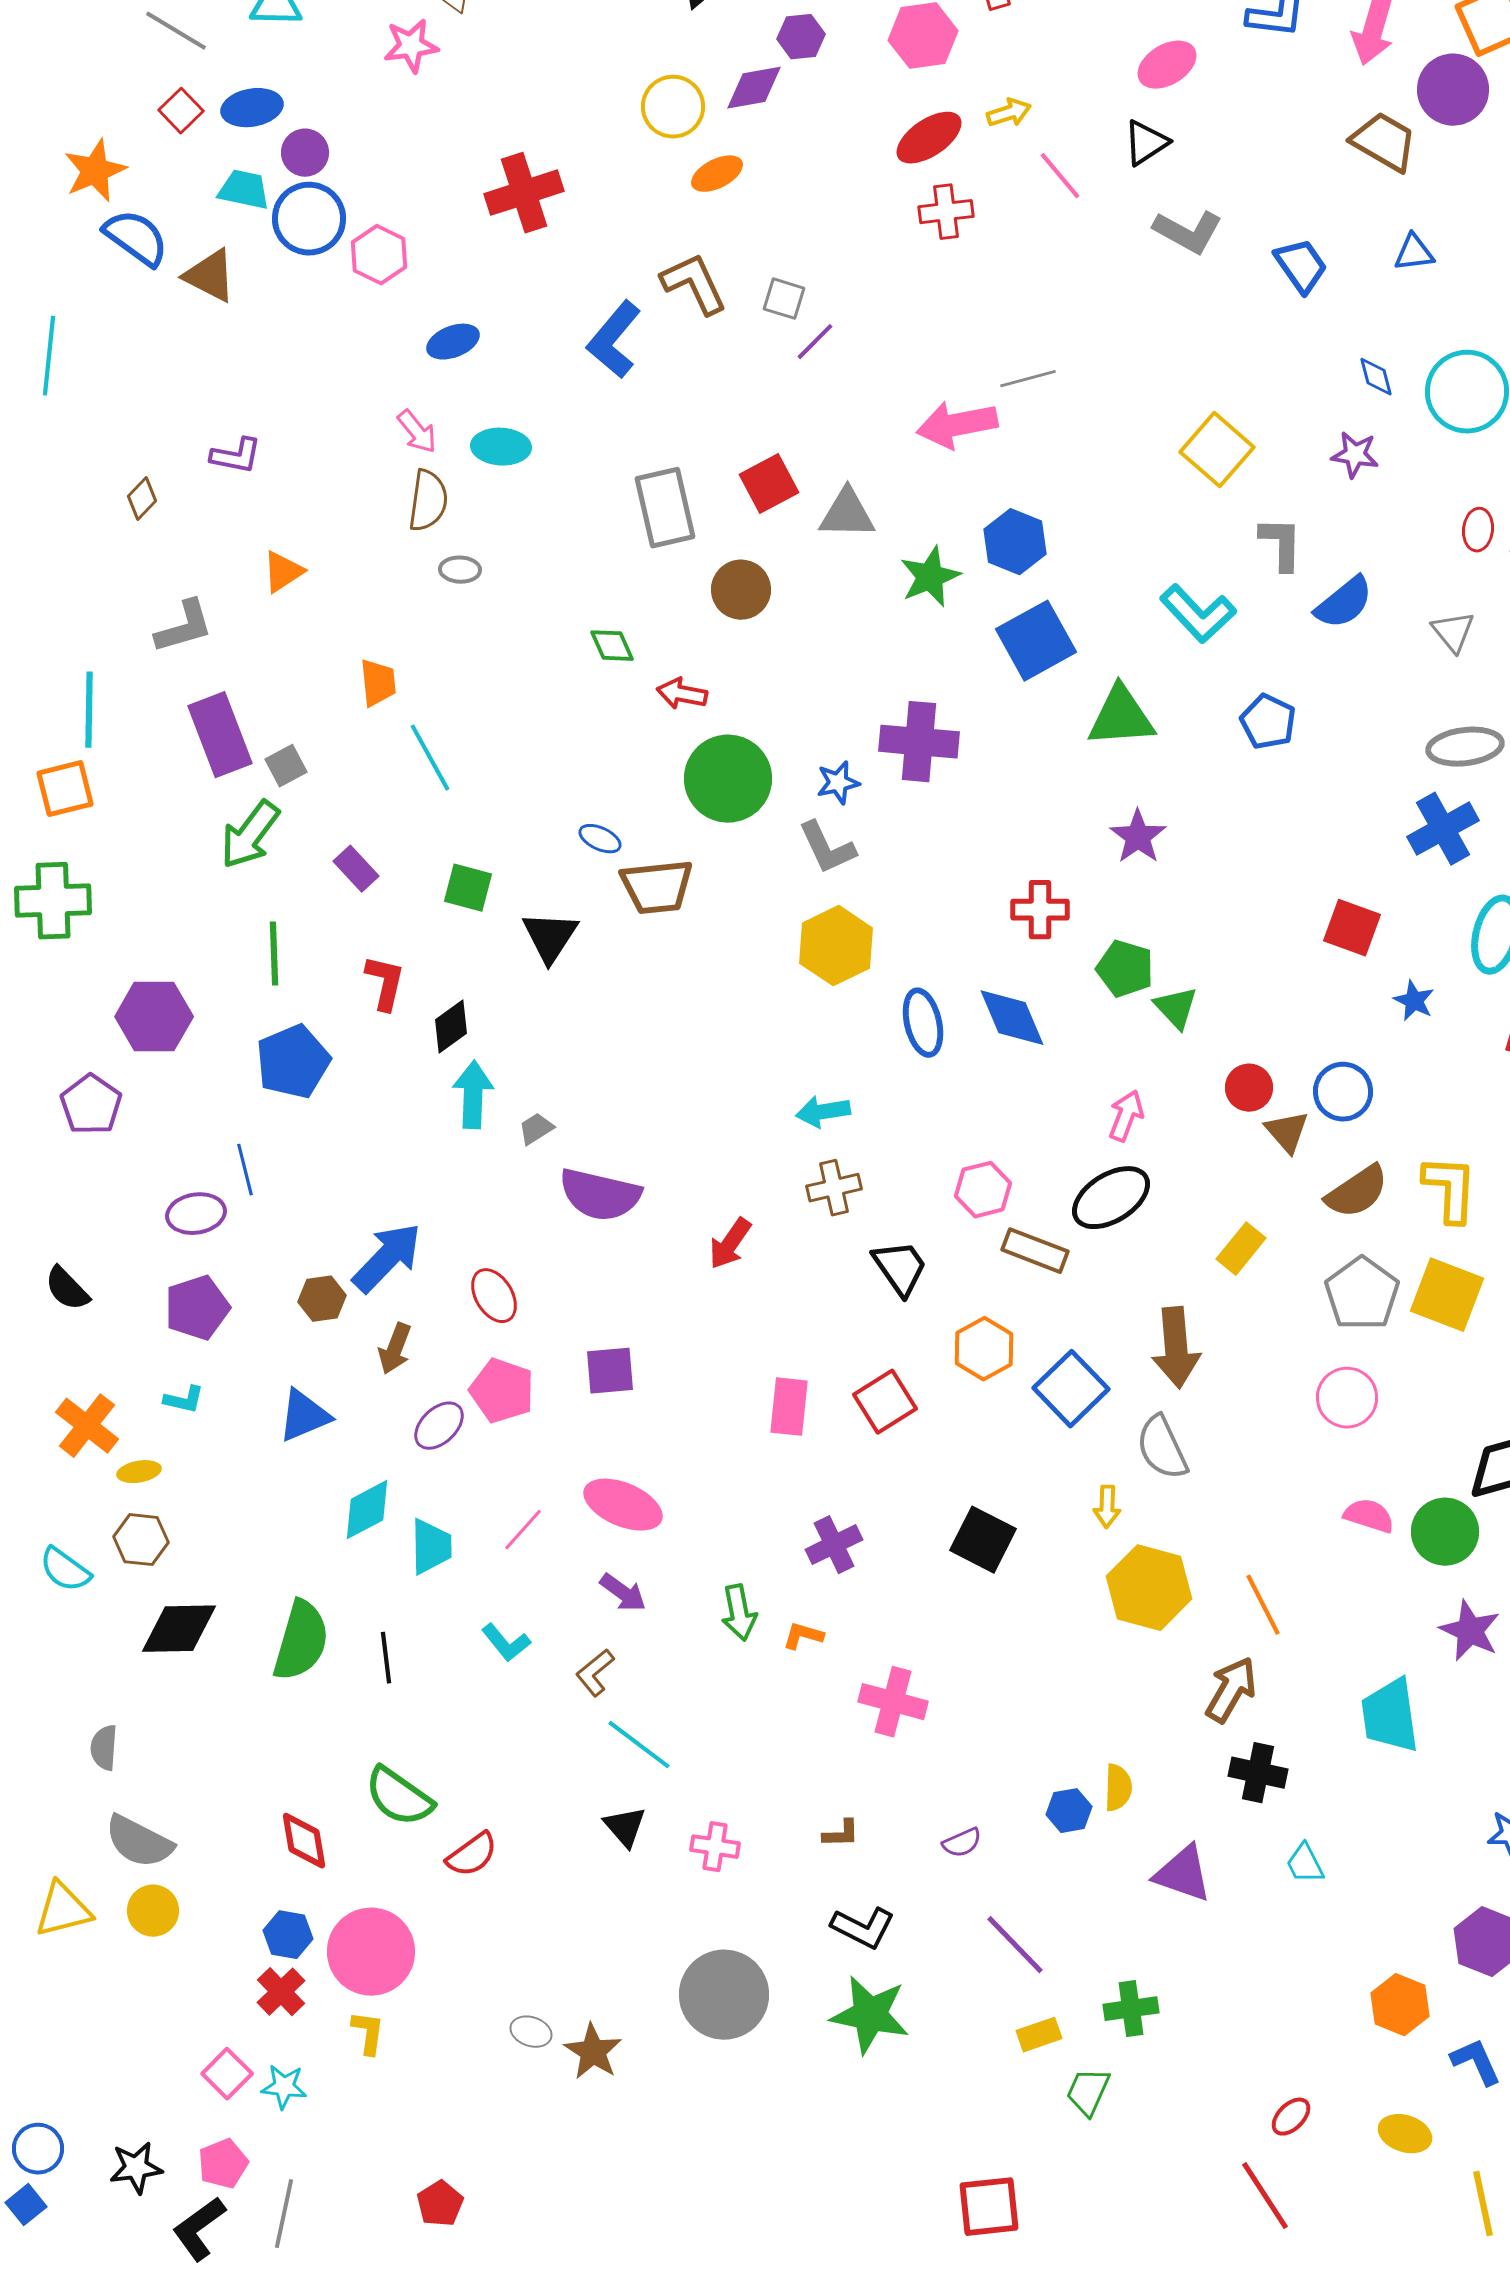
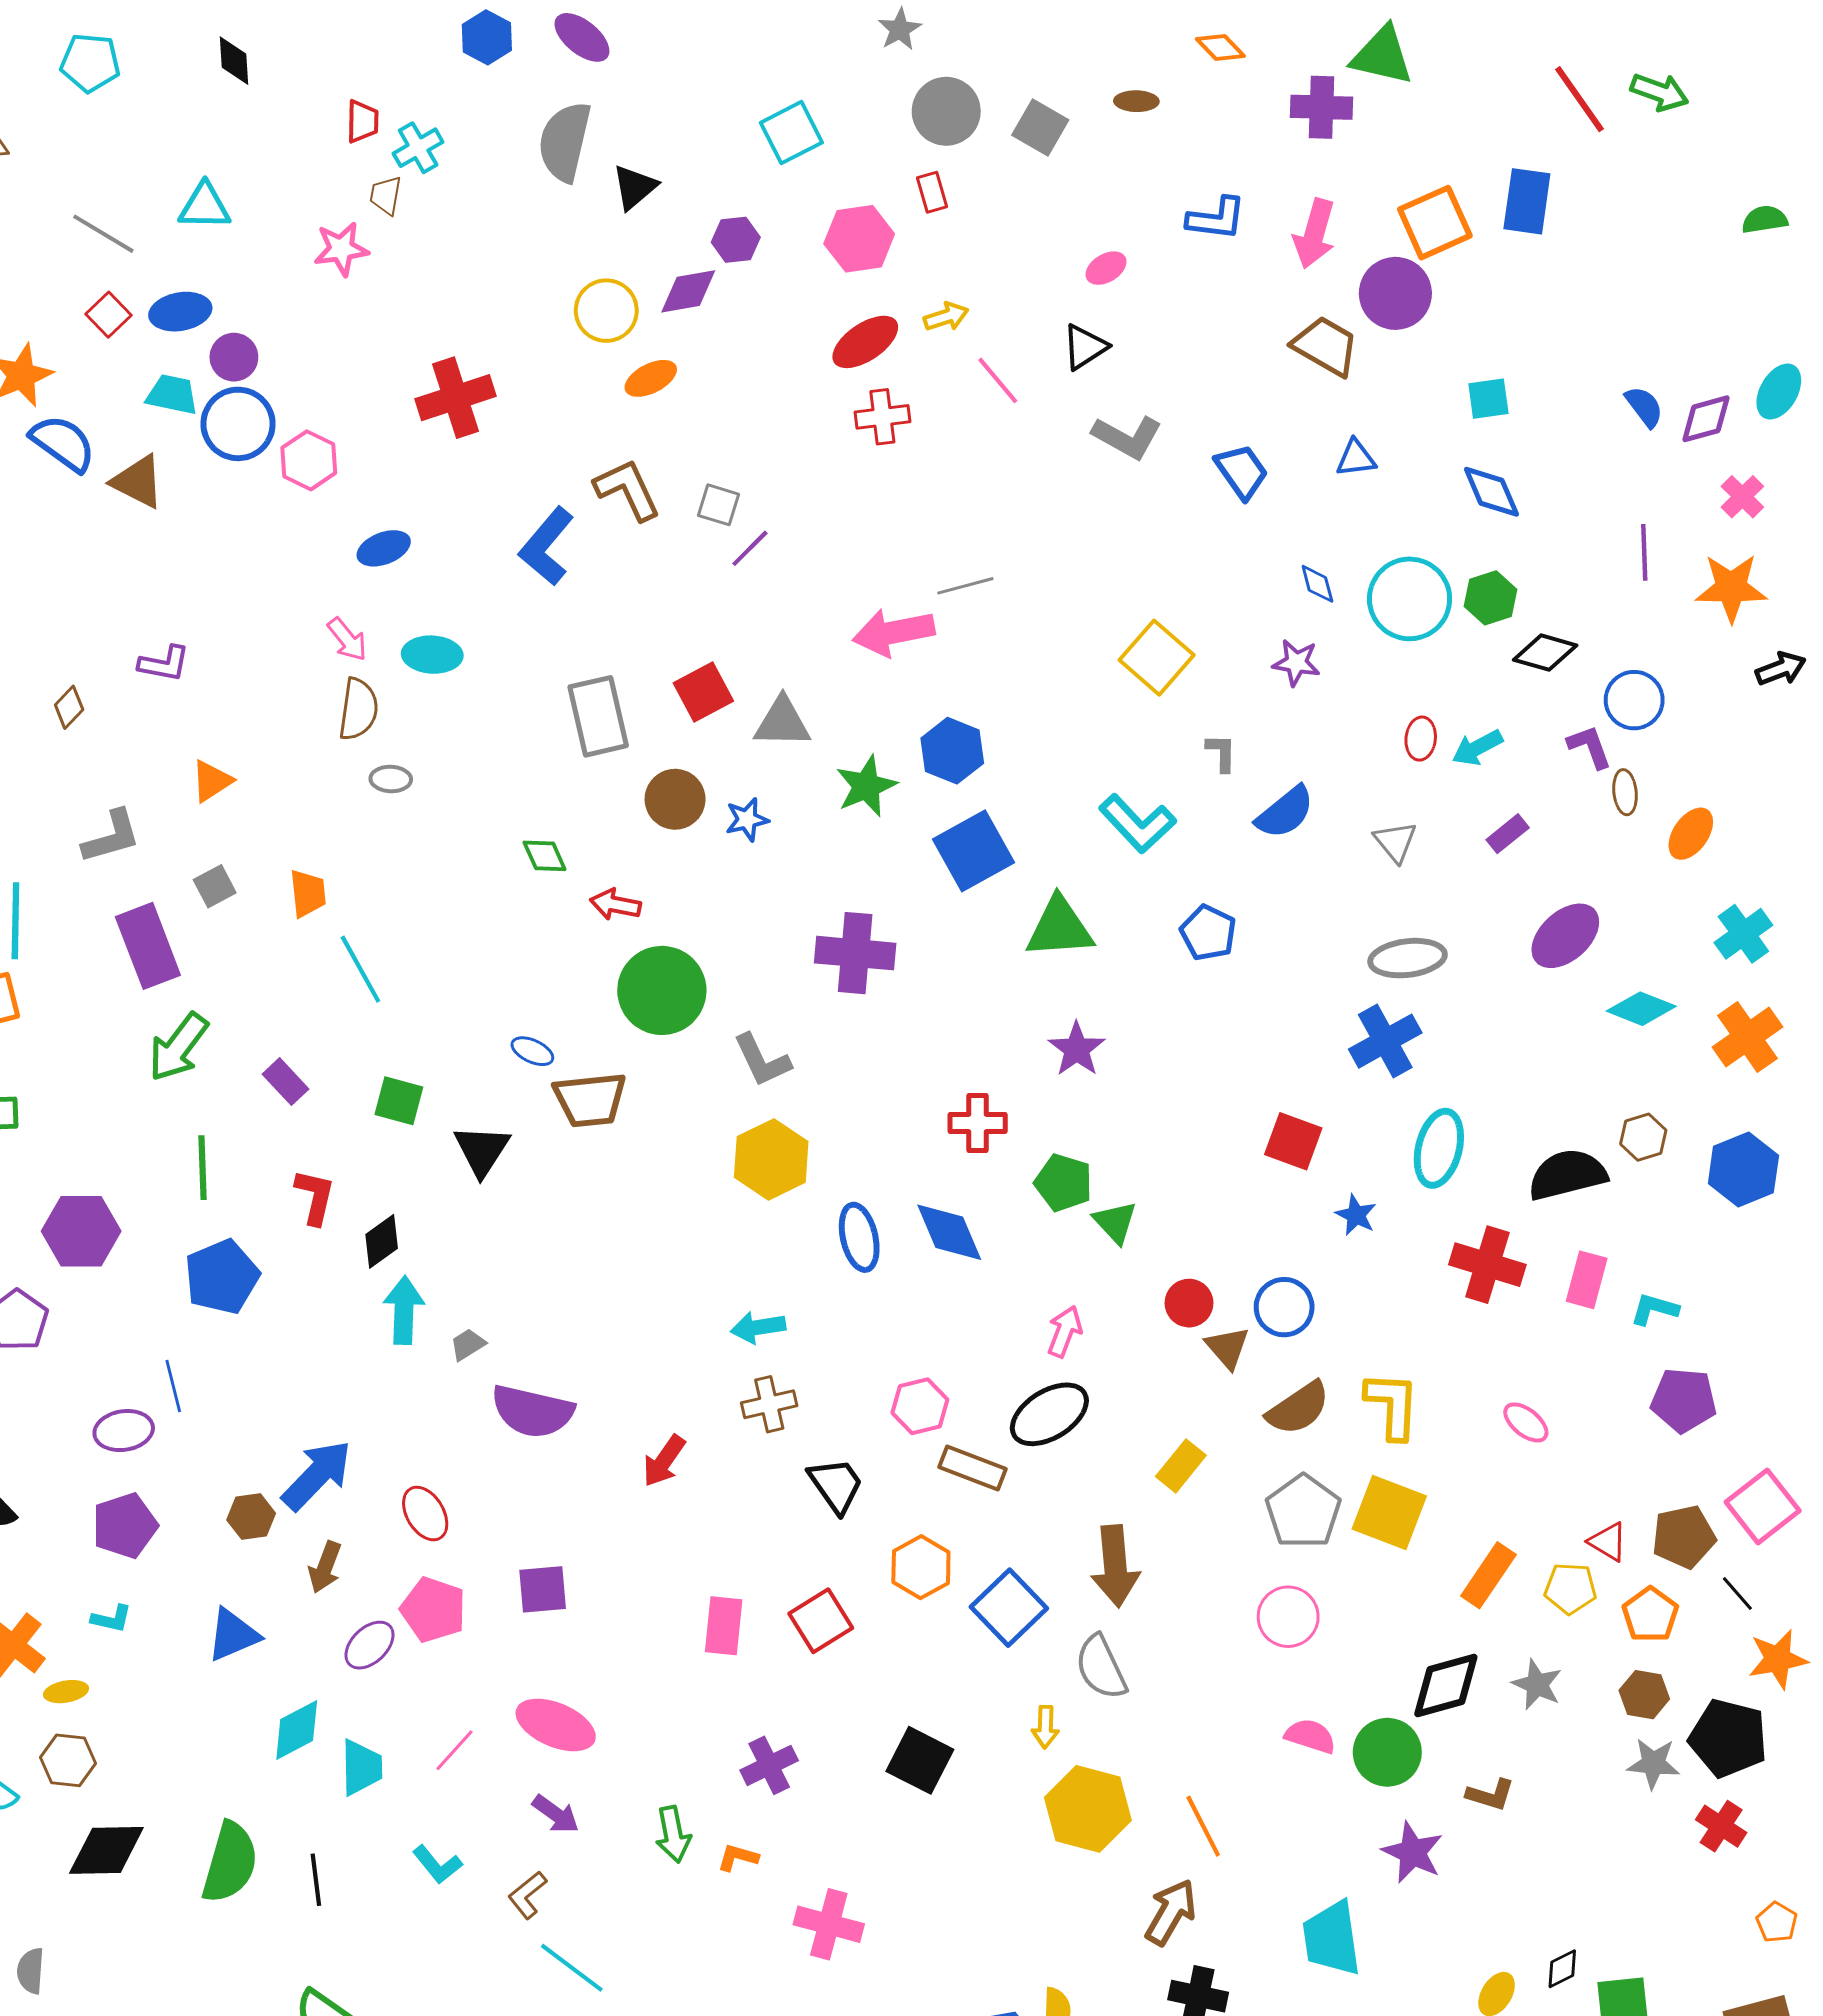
pink ellipse: (1167, 65) -> (1106, 268), size x0.7
gray L-shape: (1281, 544) -> (1221, 753), size x0.7
gray square: (286, 766) -> (215, 886), moved
blue star: (838, 783) -> (747, 819), moved

